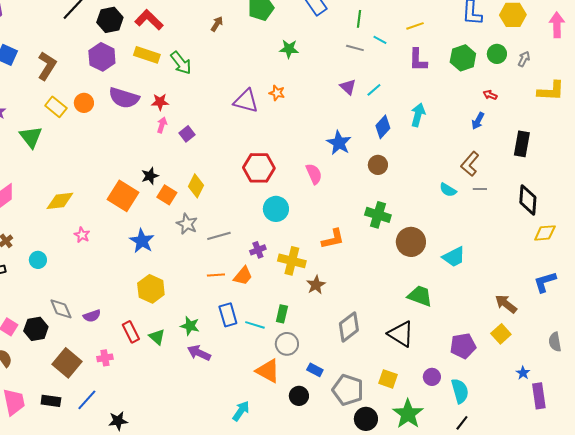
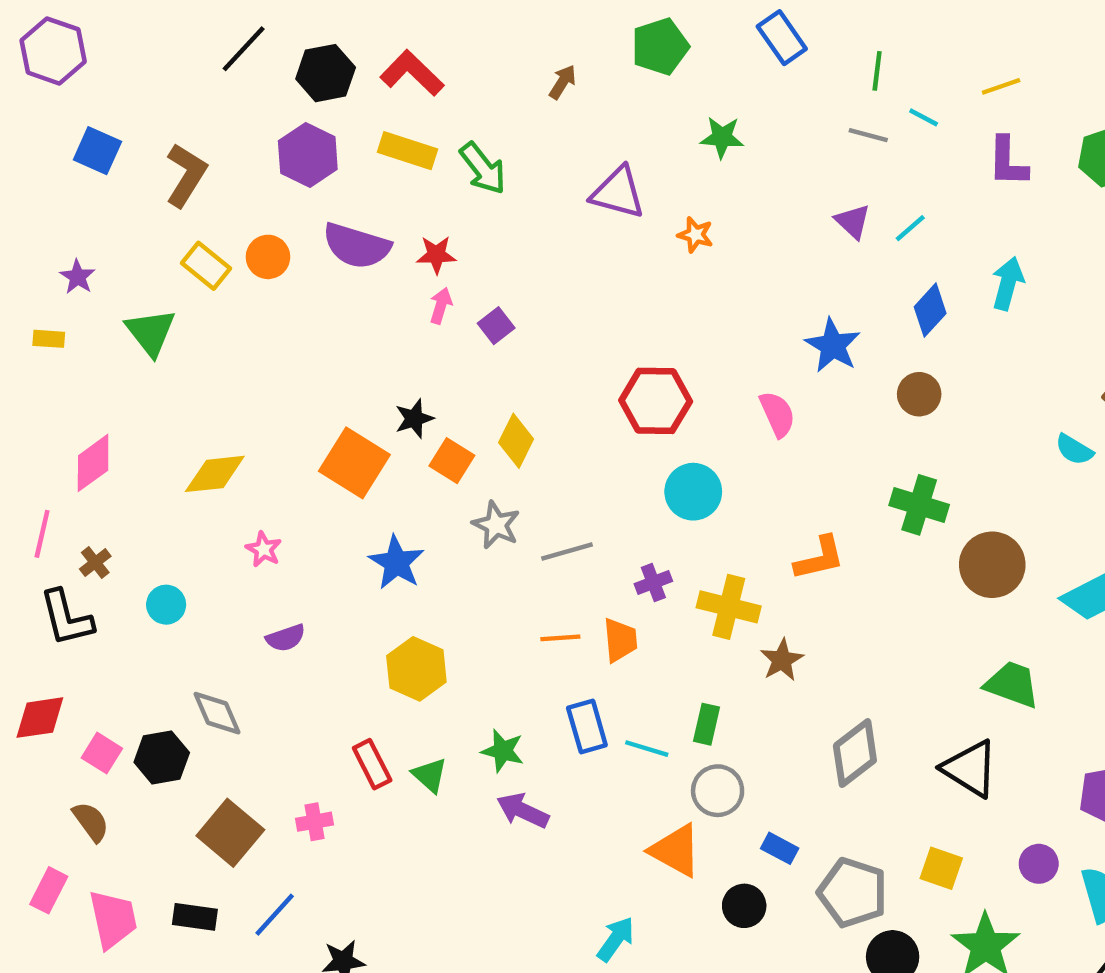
purple triangle: (246, 101) -> (618, 193), moved
orange trapezoid: (243, 276) -> (620, 640), turned -45
purple semicircle: (92, 316) -> (286, 638), moved

